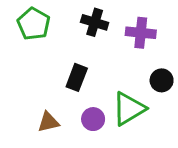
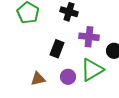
purple cross: (141, 33) -> (89, 37), moved

